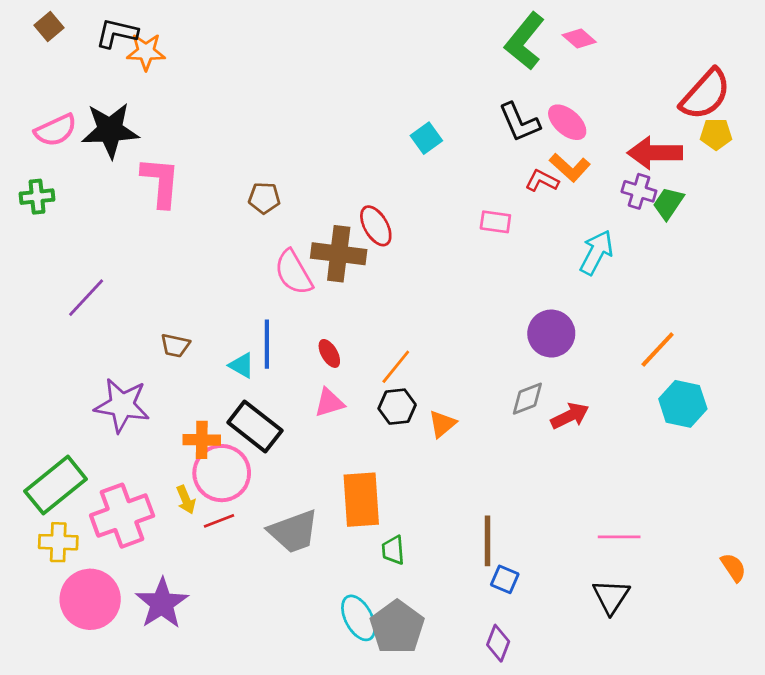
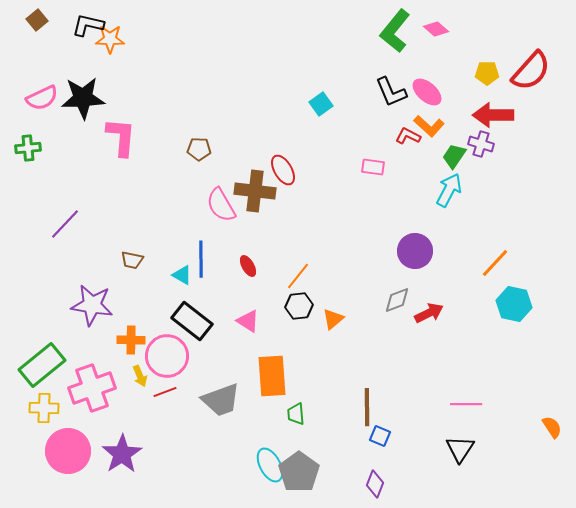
yellow pentagon: (716, 134) -> (487, 73), moved
green trapezoid: (668, 203) -> (454, 156), moved
pink triangle: (329, 403) -> (248, 321), moved, turned 50
orange cross: (202, 440) -> (131, 340), moved

